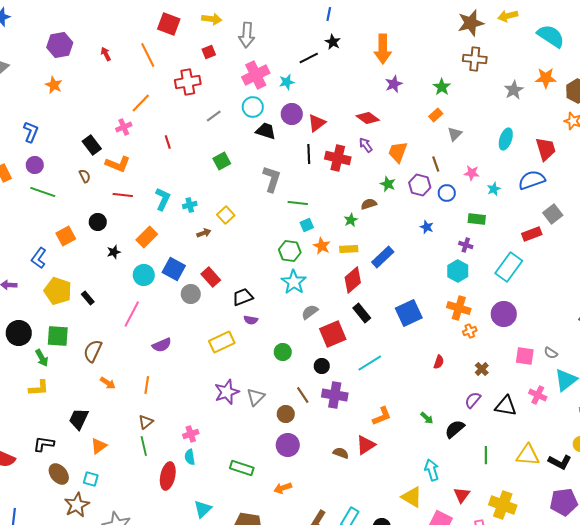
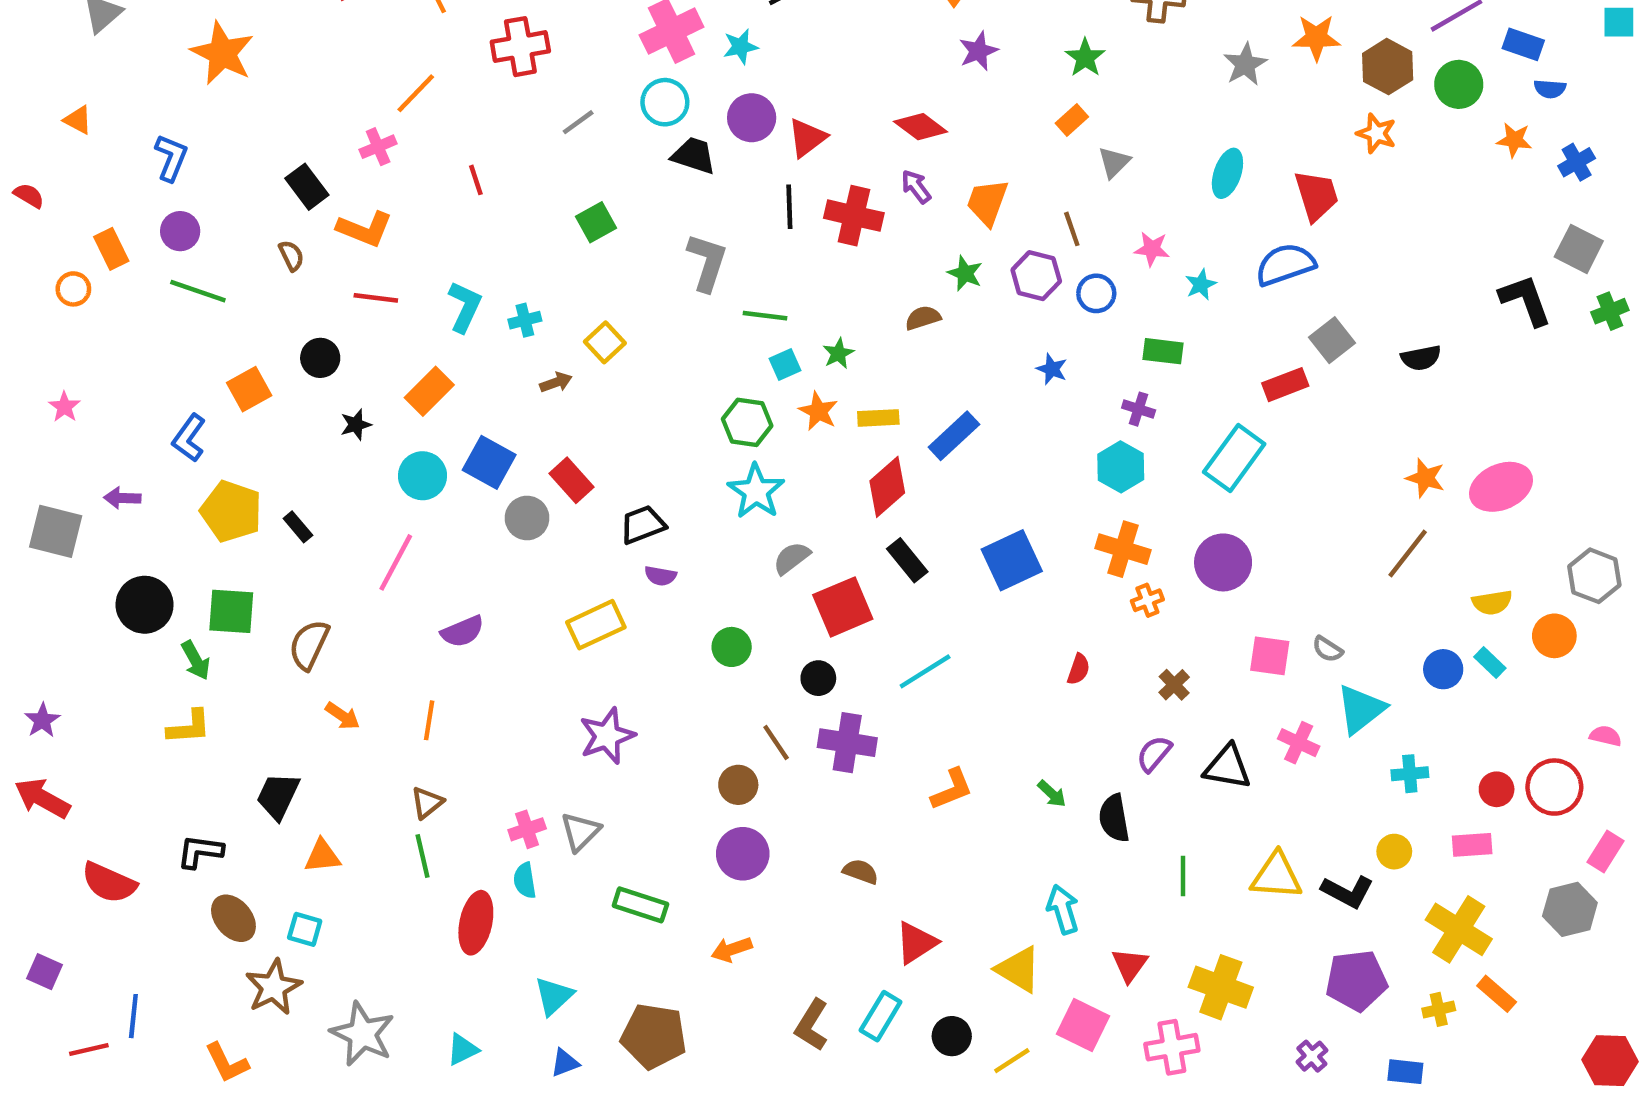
orange star: (54, 85) -> (222, 53), size x1.6
green star: (351, 220) -> (838, 353), moved
gray triangle: (256, 397) -> (580, 832), moved
black semicircle: (455, 429) -> (1114, 818), turned -60
red triangle: (366, 445) -> (916, 943), moved
orange triangle: (99, 446) -> (322, 856), turned 30

